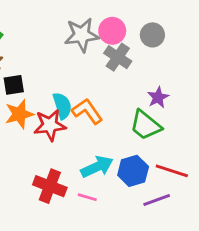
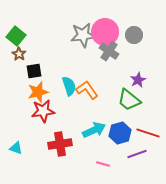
pink circle: (112, 31) -> (105, 32), size x1.4
red star: (50, 125) -> (43, 111), moved
red cross: (50, 186) -> (60, 144), turned -30
pink line: (87, 197) -> (103, 164), moved

